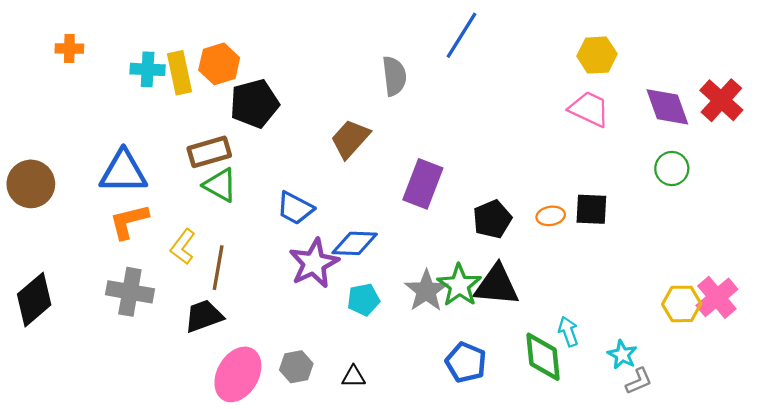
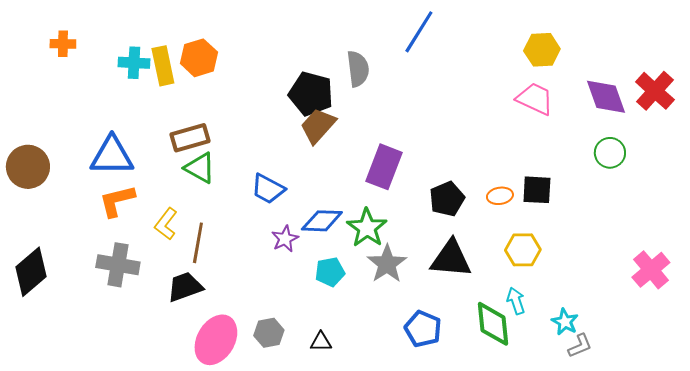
black pentagon: (254, 104) -> (311, 94), moved, turned 30
purple star: (314, 263) -> (285, 239), size x0.6
green star: (459, 285) -> (367, 228), moved
yellow hexagon: (682, 304) -> (523, 250), moved

